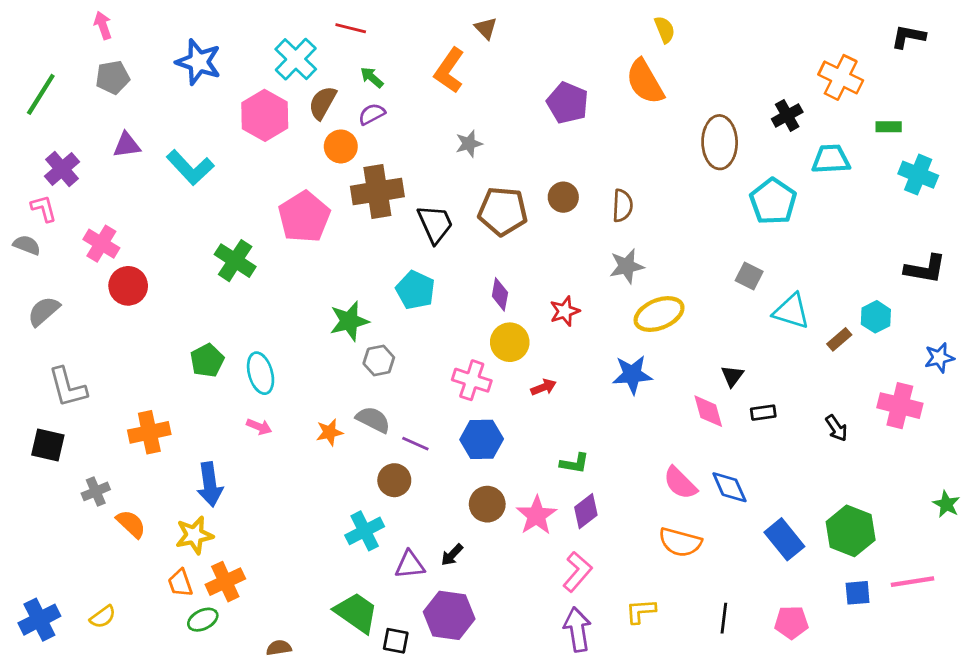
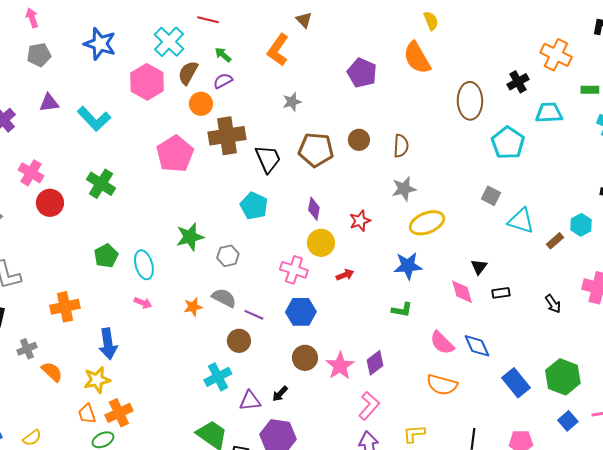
green cross: (235, 261) -> (101, 184), moved
green star: (349, 321) -> (190, 237), moved
green L-shape: (575, 463) -> (402, 310), moved
blue square: (858, 593) -> (568, 421), turned -36

